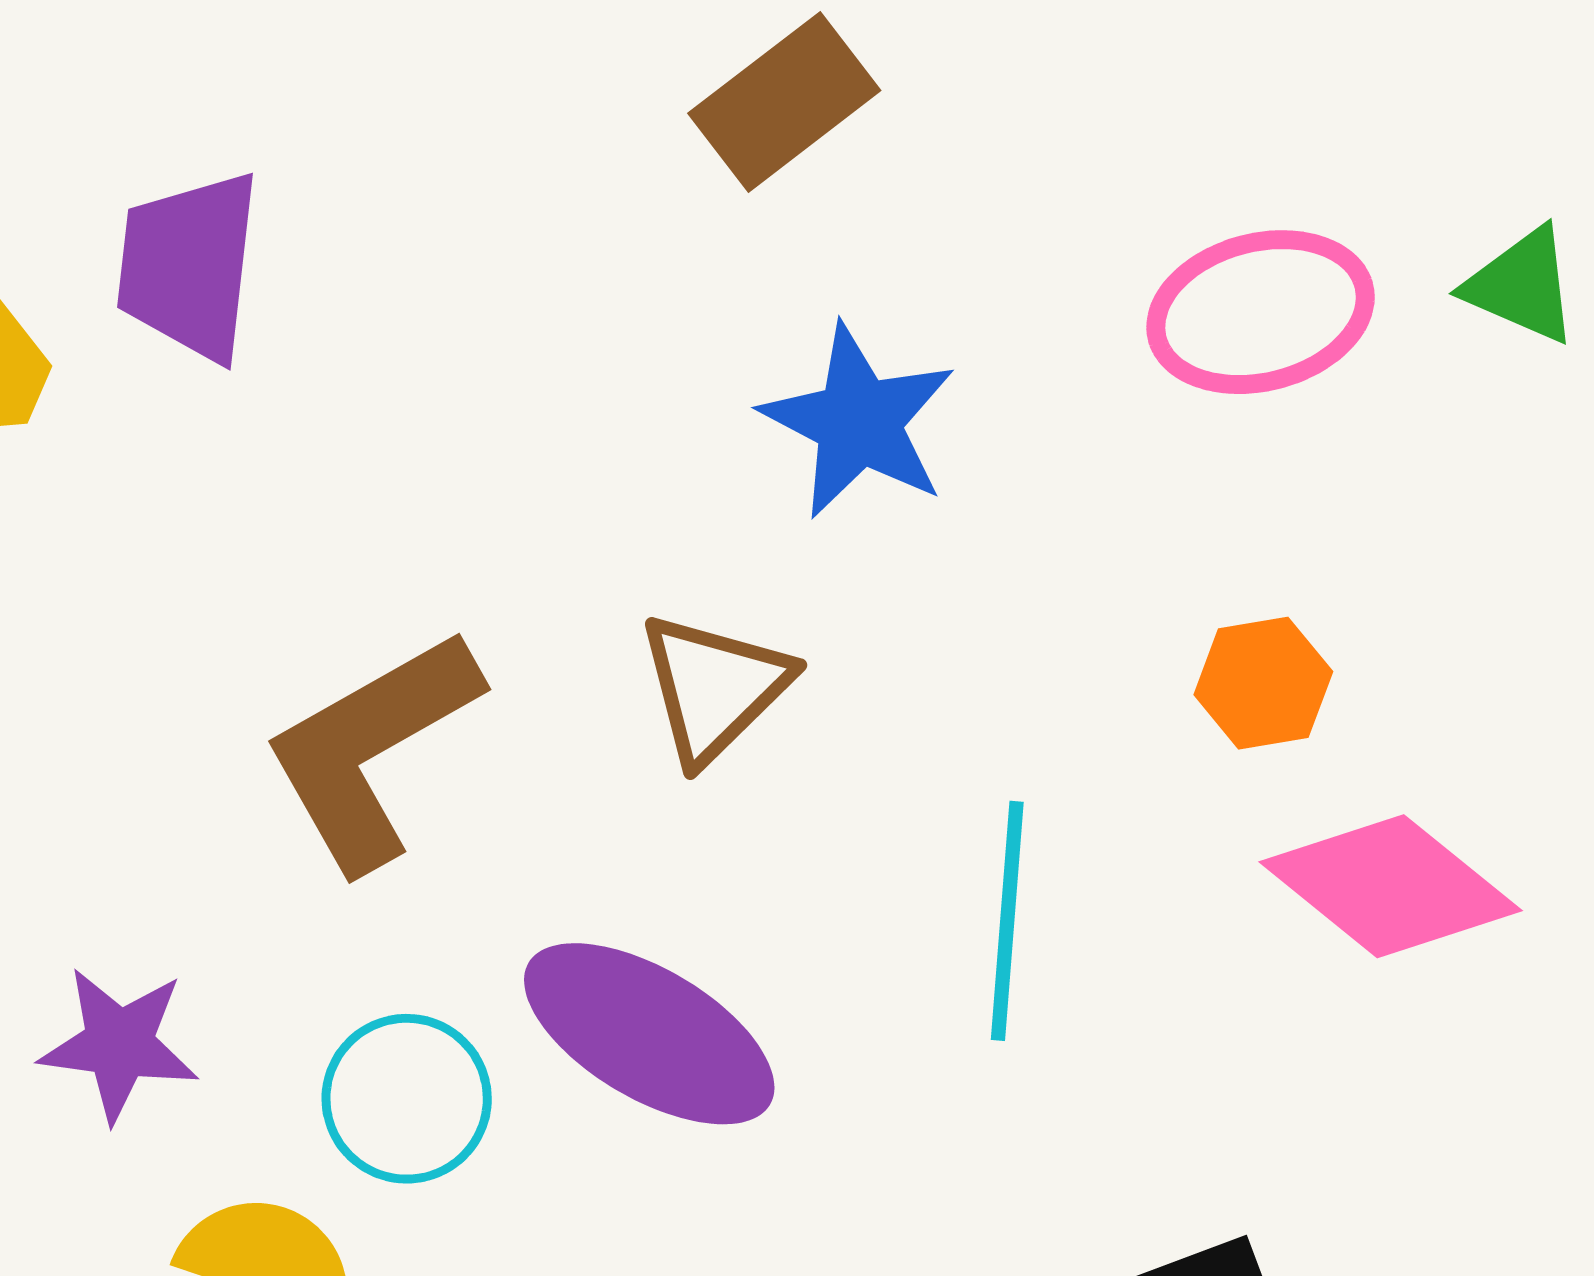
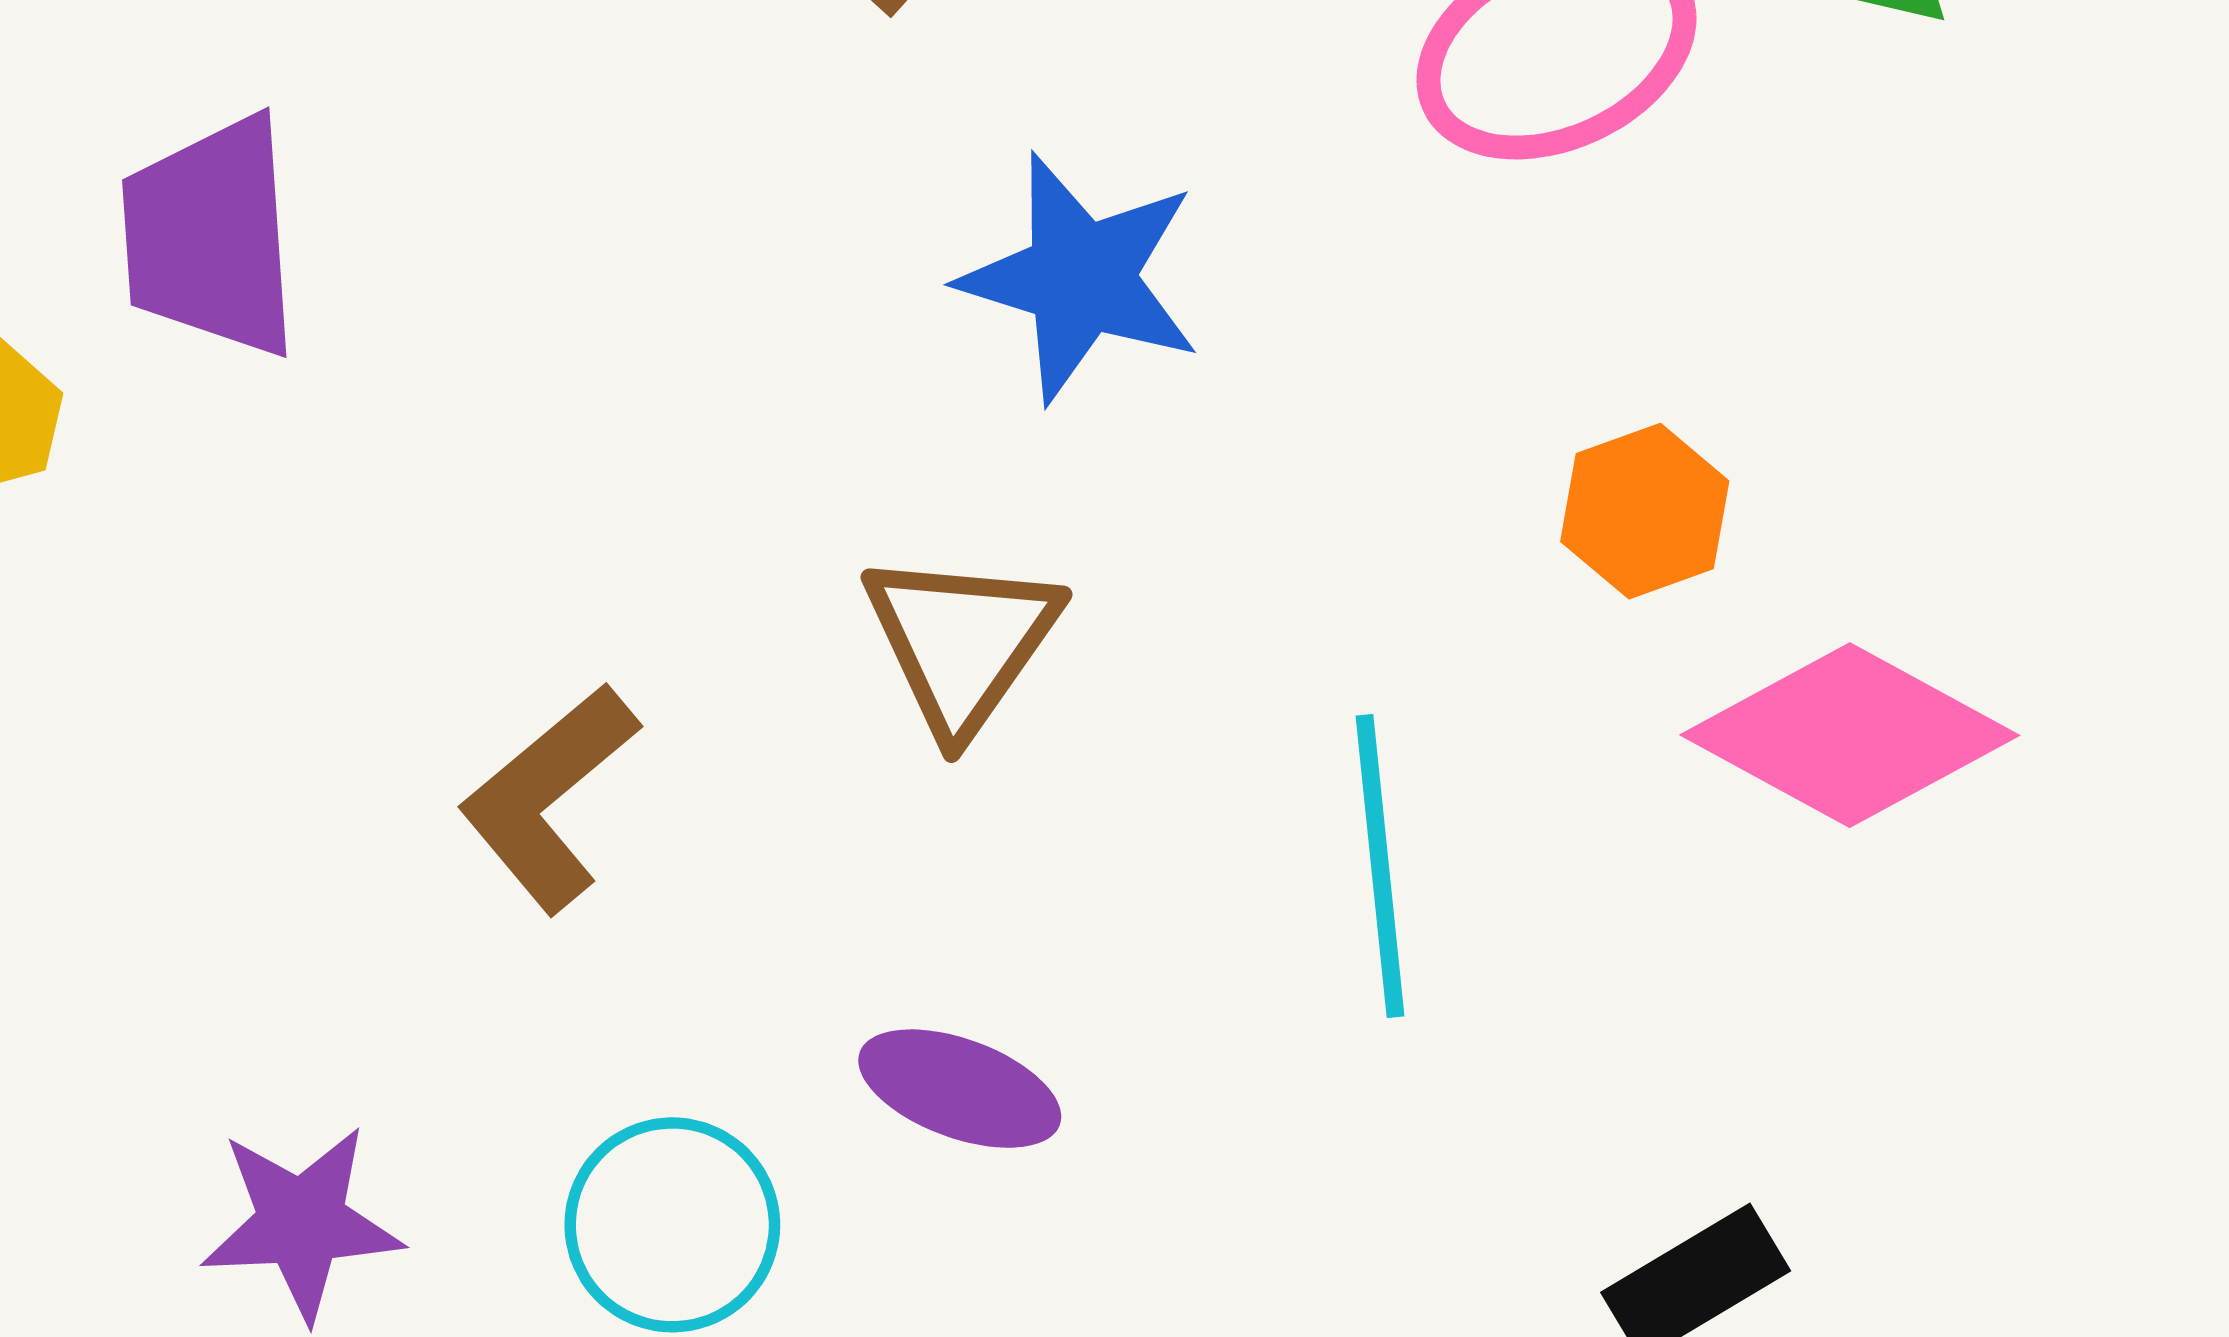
brown L-shape: (372, 749) -> (549, 798), size x0.7
purple ellipse: (649, 1034) -> (960, 1089), size x0.6

